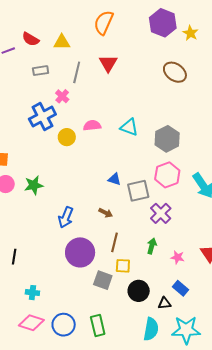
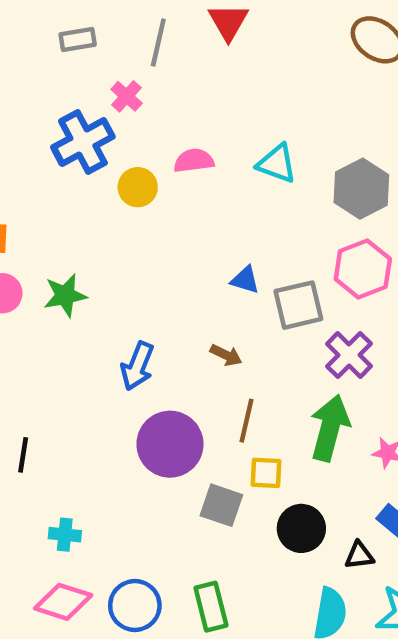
green arrow: (152, 246) -> (330, 428), size x1.8

